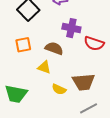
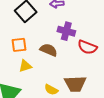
yellow triangle: (44, 67) -> (25, 66), moved, turned -40

